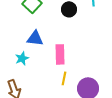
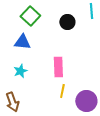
blue triangle: (35, 38) -> (22, 42), moved

